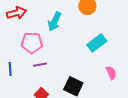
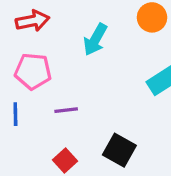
pink pentagon: (32, 43) -> (33, 71), moved

